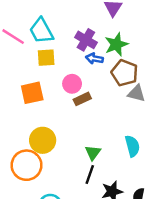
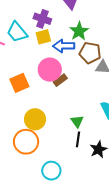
purple cross: (86, 40) -> (42, 19), moved
yellow square: (46, 58) -> (43, 37), moved
blue arrow: (94, 59) -> (64, 46), size x1.5
pink circle: (72, 84) -> (50, 70), size x1.5

